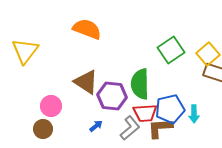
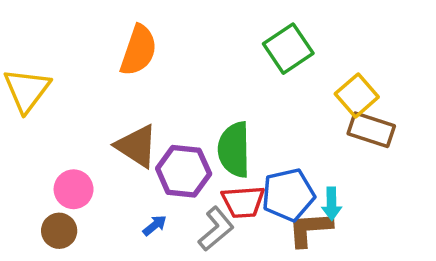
orange semicircle: (87, 29) -> (138, 50), turned 88
green square: (171, 50) -> (288, 49), moved
brown L-shape: (160, 128) -> (310, 229), moved

